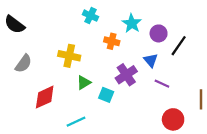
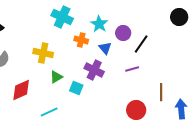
cyan cross: (90, 16) -> (62, 17), size x1.5
blue triangle: (151, 60) -> (105, 48), moved
purple cross: (126, 75) -> (94, 70), turned -30
purple line: (162, 84) -> (132, 69), moved, turned -40

